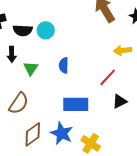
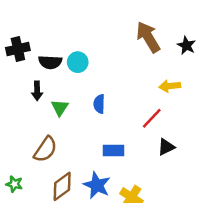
blue rectangle: (76, 104) -> (114, 151), size x0.7

